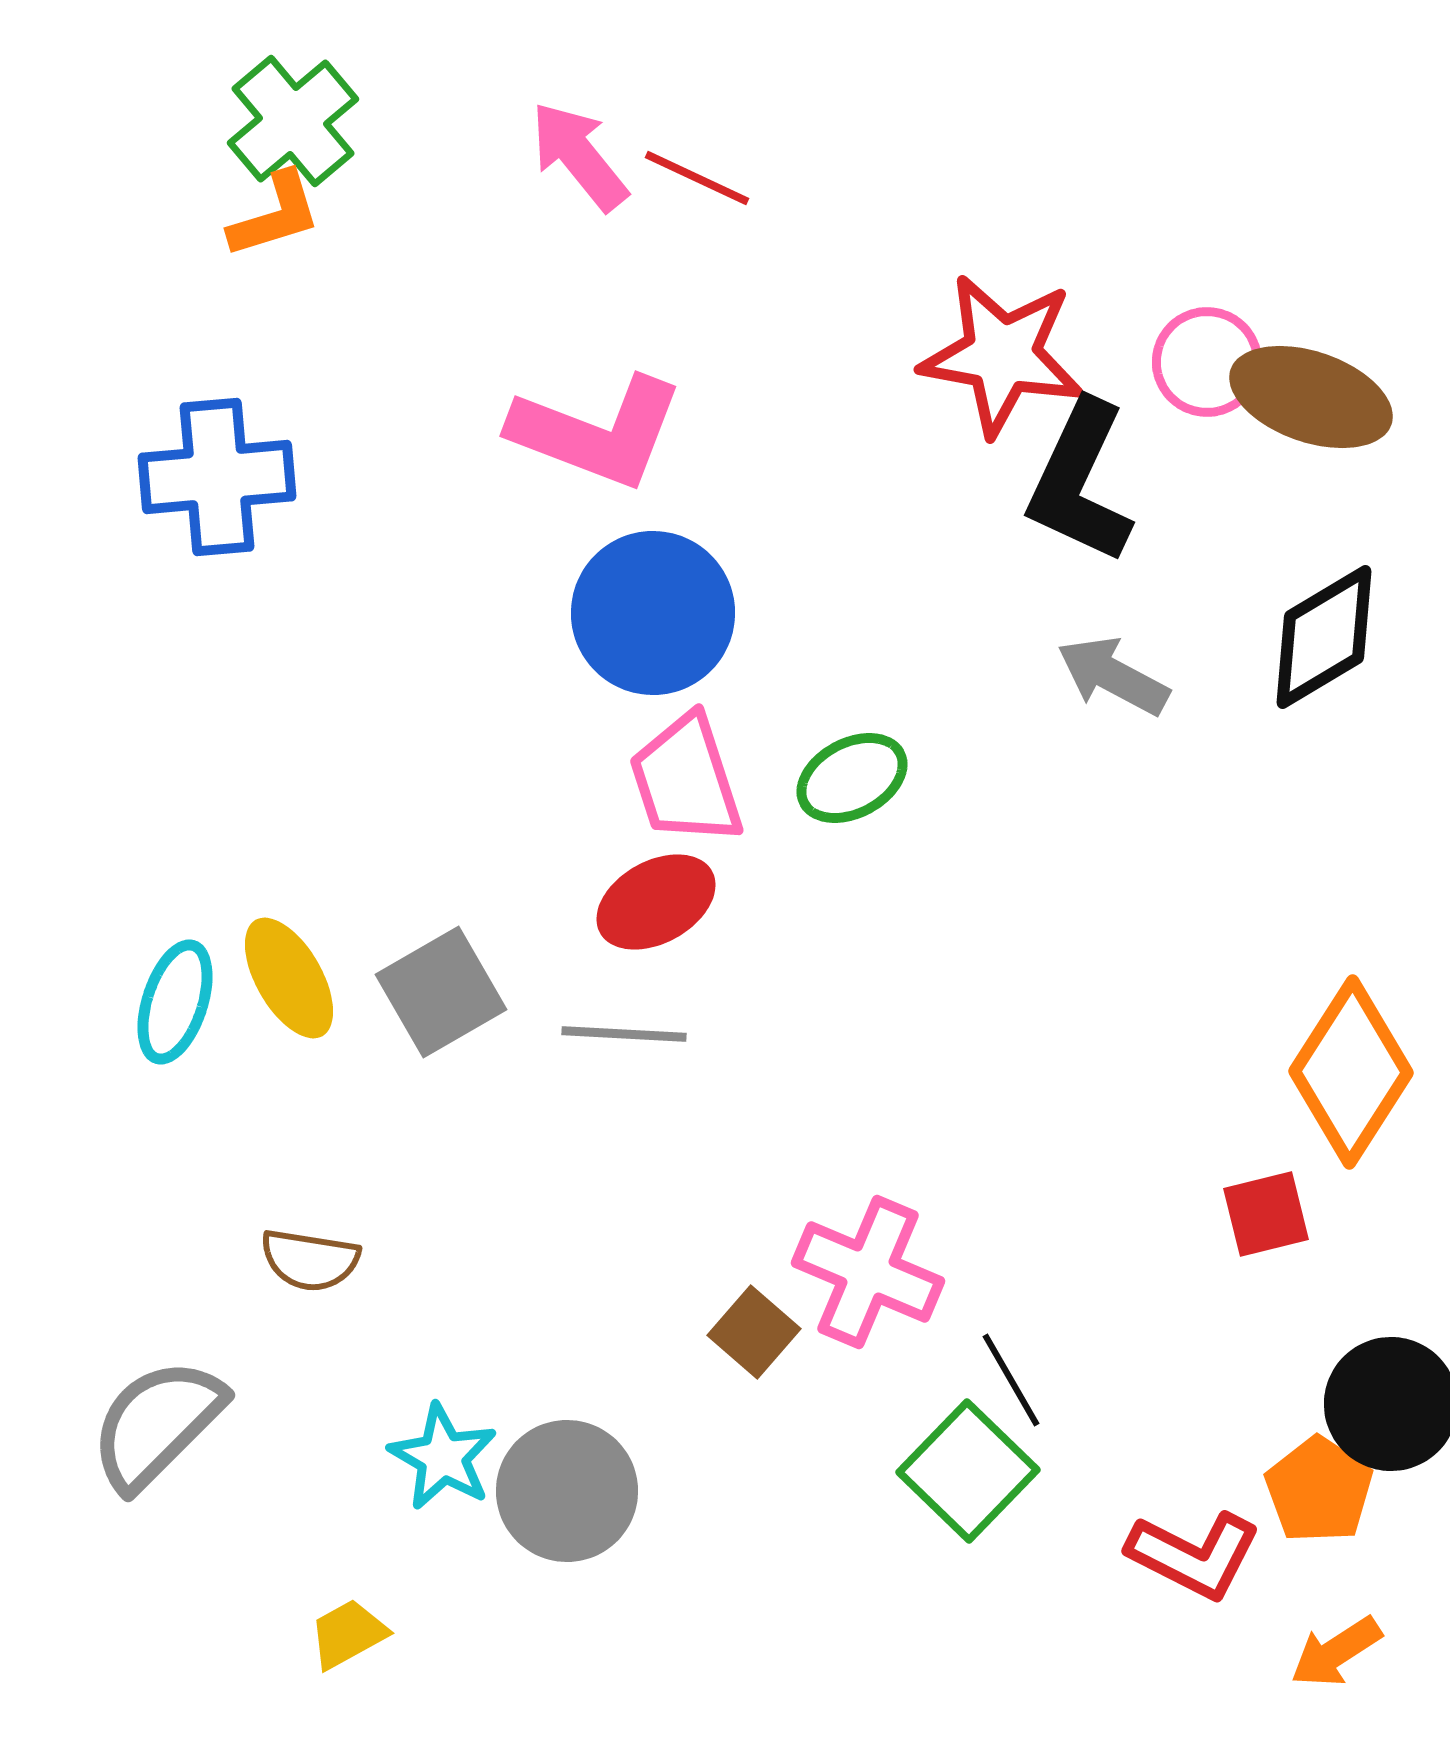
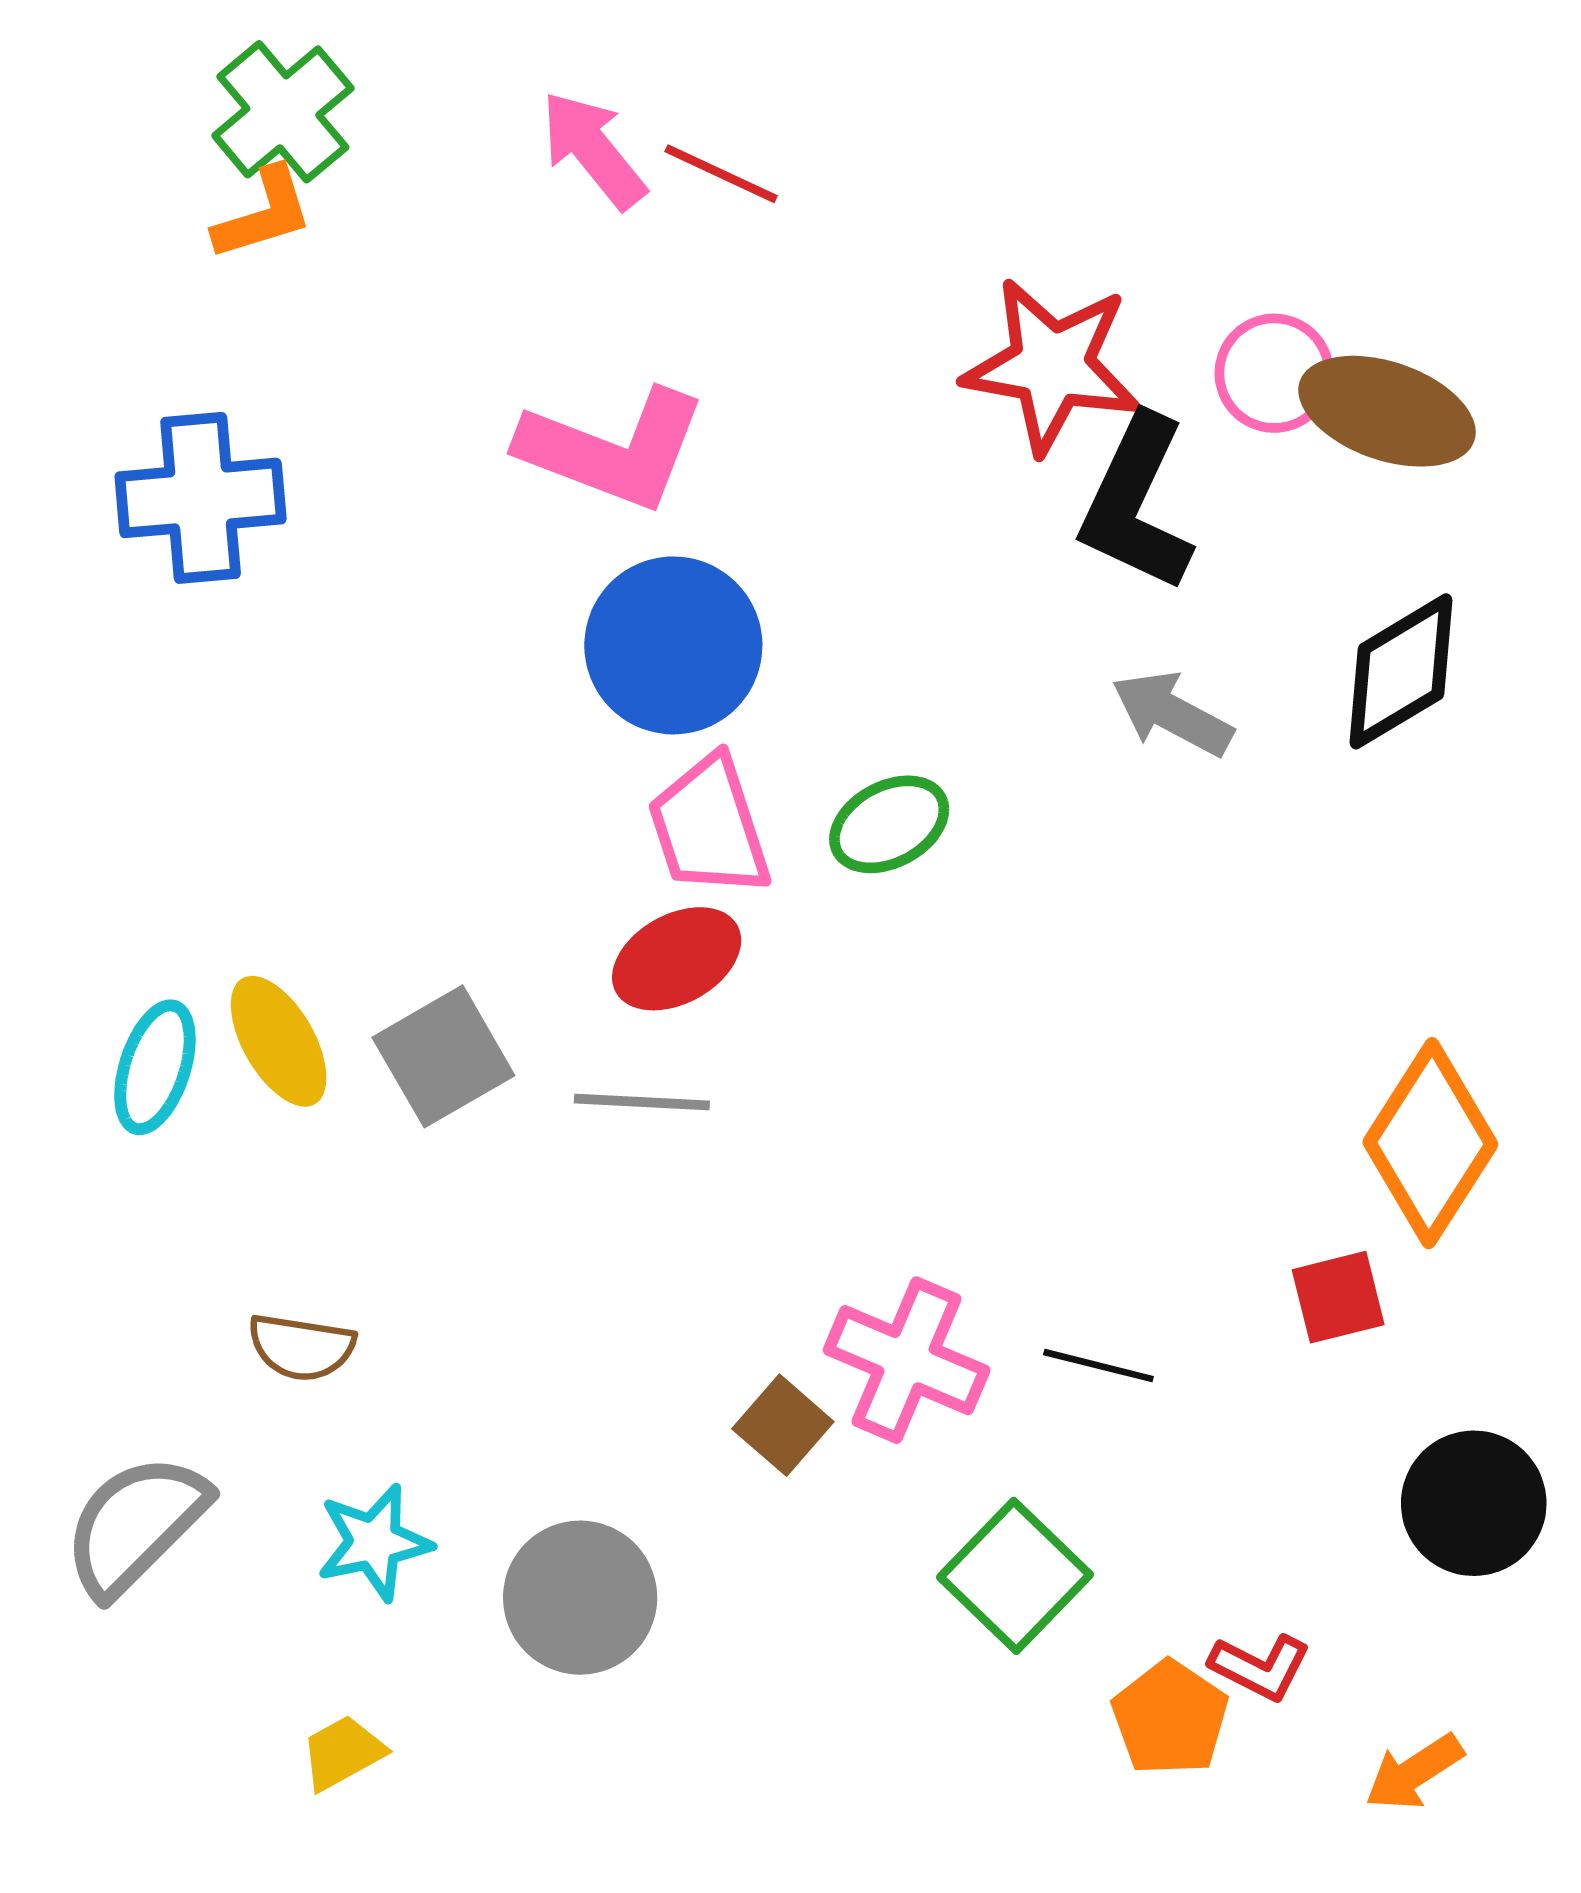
black line: (1011, 1380) -> (1098, 1366), moved, turned -46
cyan star: (443, 1457) -> (374, 1542), moved, turned 30
orange pentagon: (1319, 1490) -> (1170, 1718), moved
red L-shape: (1194, 1555) -> (1260, 1667), size x0.7

